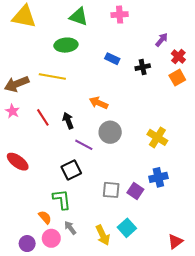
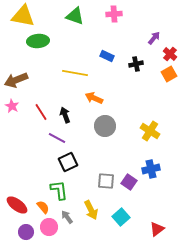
green ellipse: (66, 45) -> (38, 41), moved
yellow line: (52, 77) -> (75, 73), moved
purple line: (84, 145) -> (57, 138), moved
red ellipse: (18, 162) -> (17, 205), moved
yellow arrow: (103, 235) -> (91, 210), moved
red triangle: (175, 241) -> (157, 229), moved

